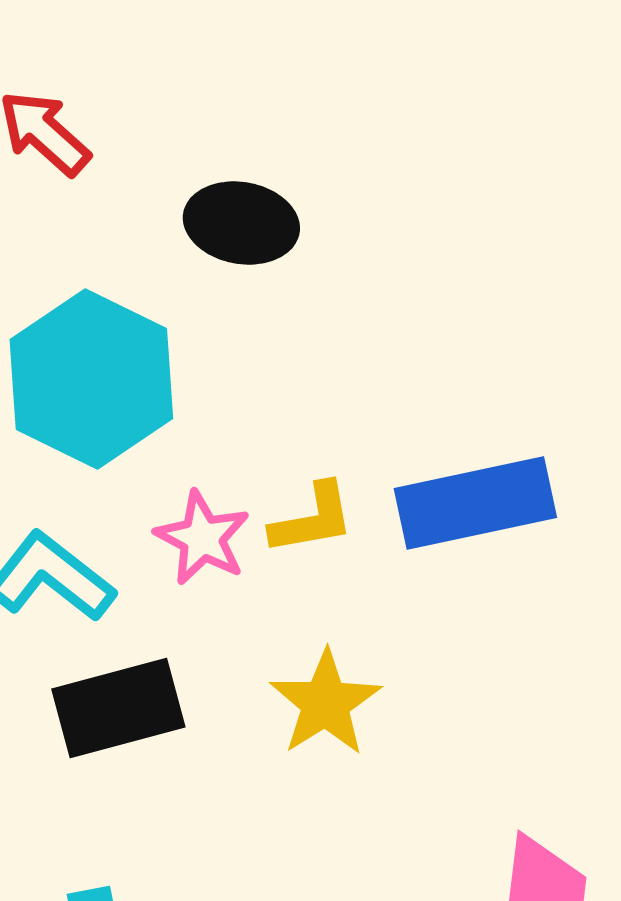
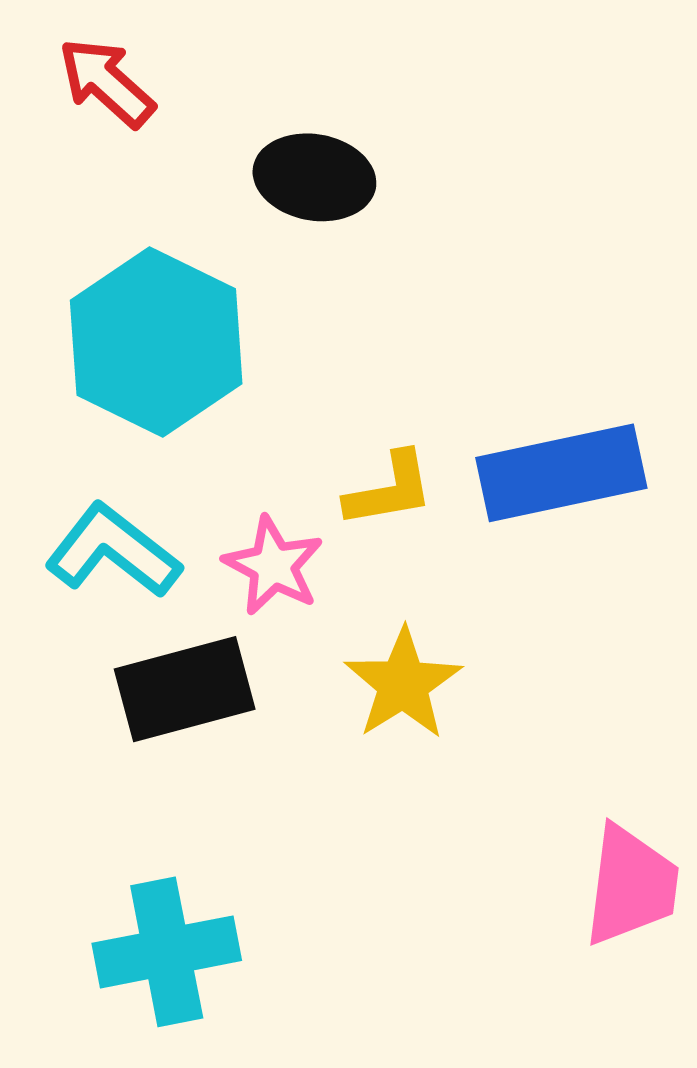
pink star: (202, 538) -> (273, 566), moved

